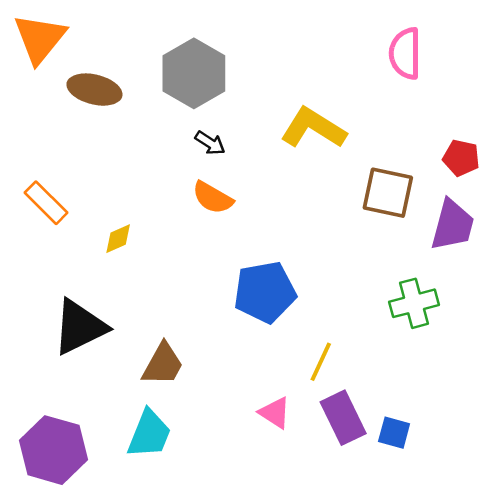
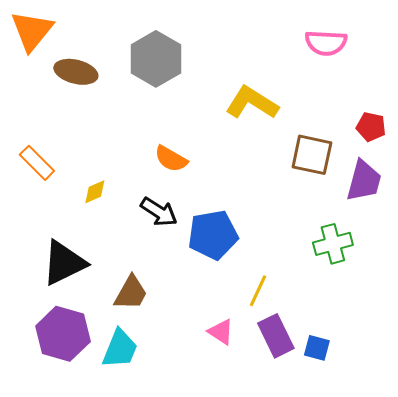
pink semicircle: (405, 53) -> (326, 43), turned -87
black arrow: (210, 143) -> (159, 212), moved, size x1.5
purple hexagon: (53, 450) -> (63, 334), moved

